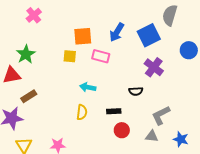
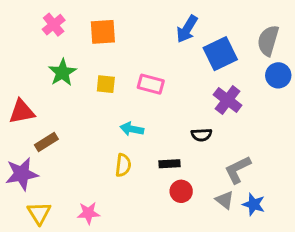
gray semicircle: (170, 15) -> (268, 41), moved
blue arrow: (117, 32) -> (187, 29), moved
orange square: (83, 36) -> (103, 32), moved
green star: (26, 54) -> (62, 72), moved
gray triangle: (152, 136) -> (225, 200), turned 32
blue star: (181, 139) -> (254, 204), moved

